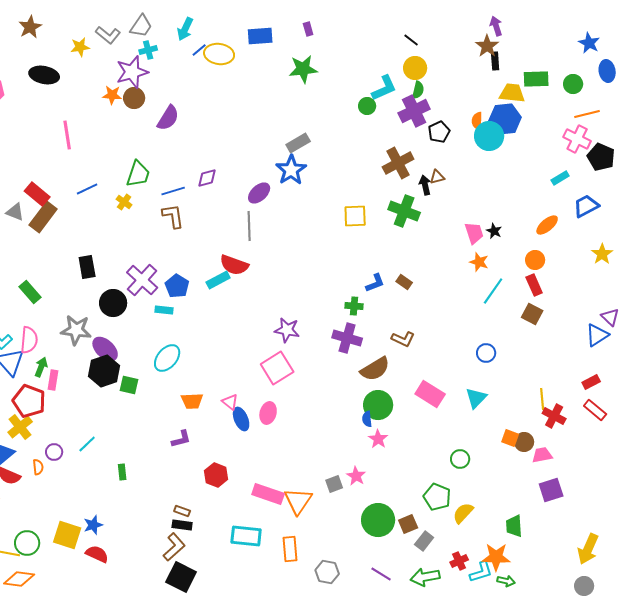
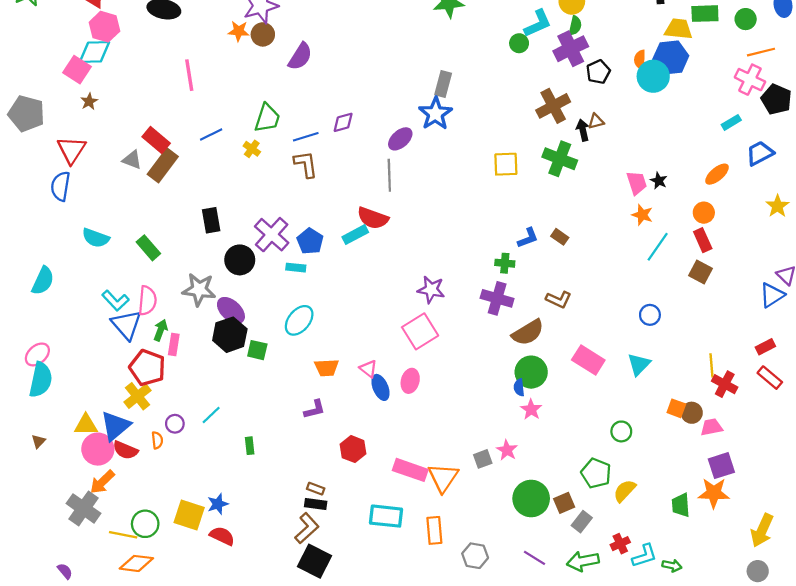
gray rectangle: (298, 143) -> (443, 84), turned -45
orange star: (496, 557) -> (714, 493), moved

